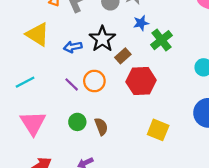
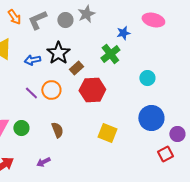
blue star: (141, 23) -> (123, 33), moved
green circle: (77, 122) -> (21, 128), moved

